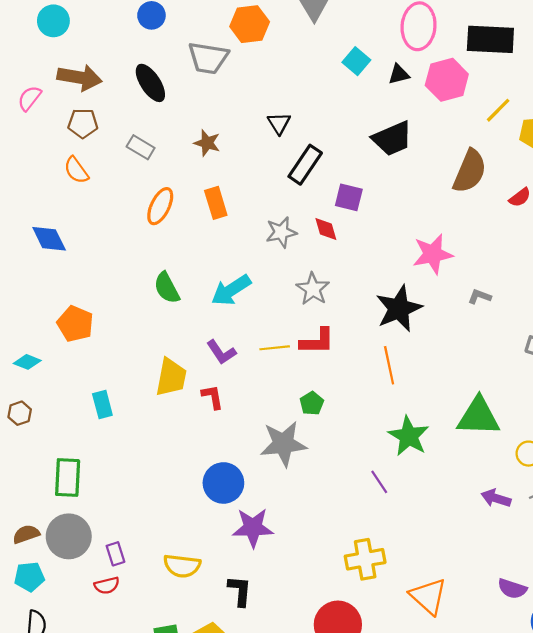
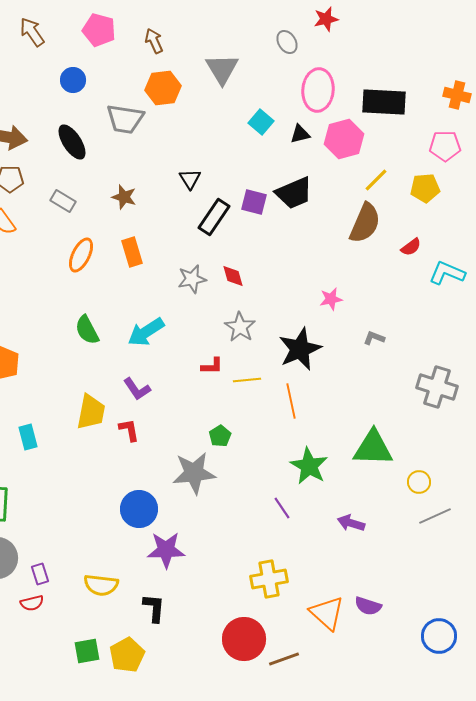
yellow line: (498, 110) -> (376, 180), moved
purple square: (349, 197) -> (254, 202), moved
pink star: (433, 254) -> (331, 299), size x0.6
gray star: (313, 289) -> (240, 327), moved
red L-shape: (317, 341) -> (212, 366), moved, size x0.7
yellow line: (275, 348) -> (247, 380), moved
purple arrow: (496, 498) -> (351, 523), moved
purple semicircle: (512, 589) -> (368, 606), moved

